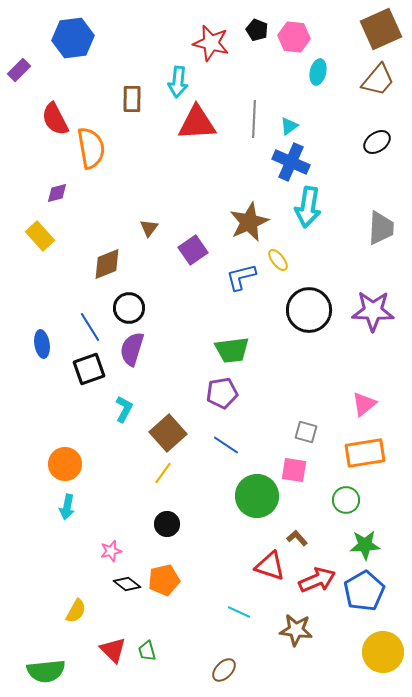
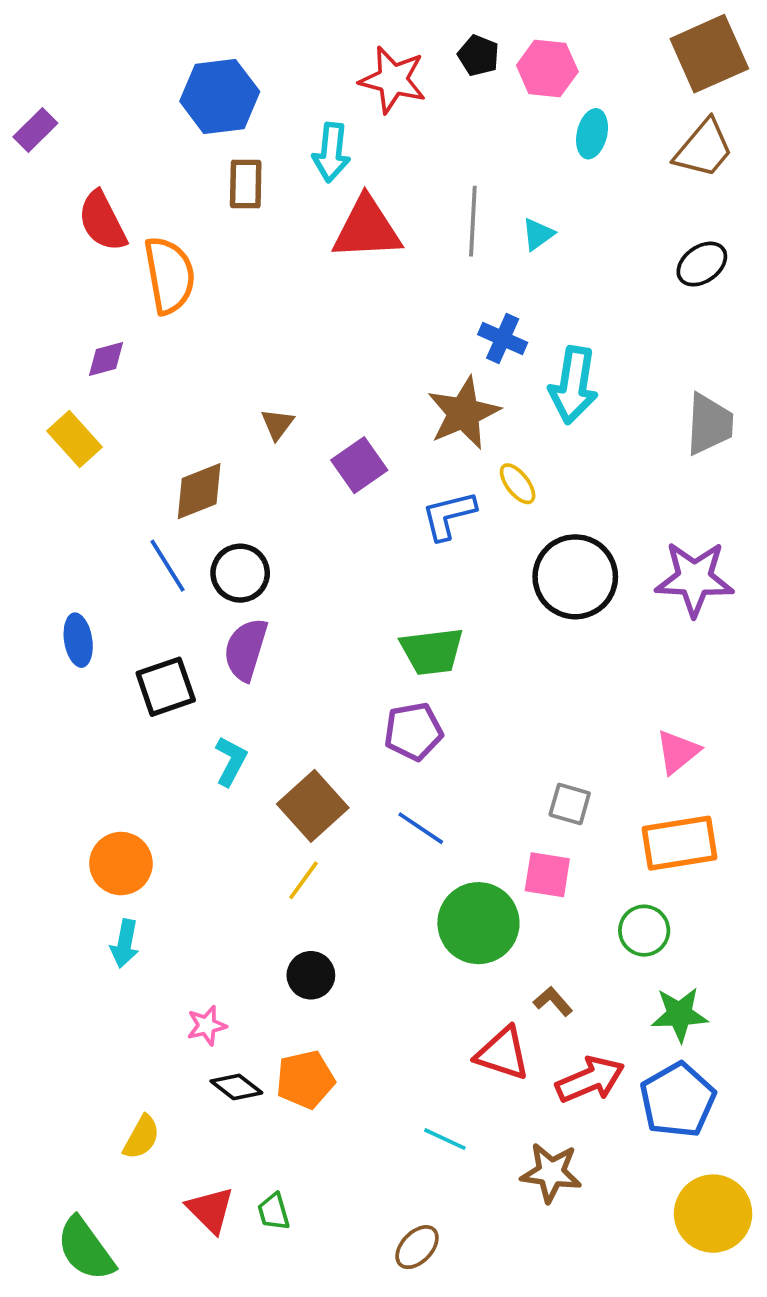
blue hexagon: (73, 38) -> (220, 96), moved
blue cross: (291, 162) -> (503, 339), moved, size x0.7
blue line: (90, 327) -> (168, 566), moved
green semicircle: (46, 671) -> (86, 1249), turned 60

